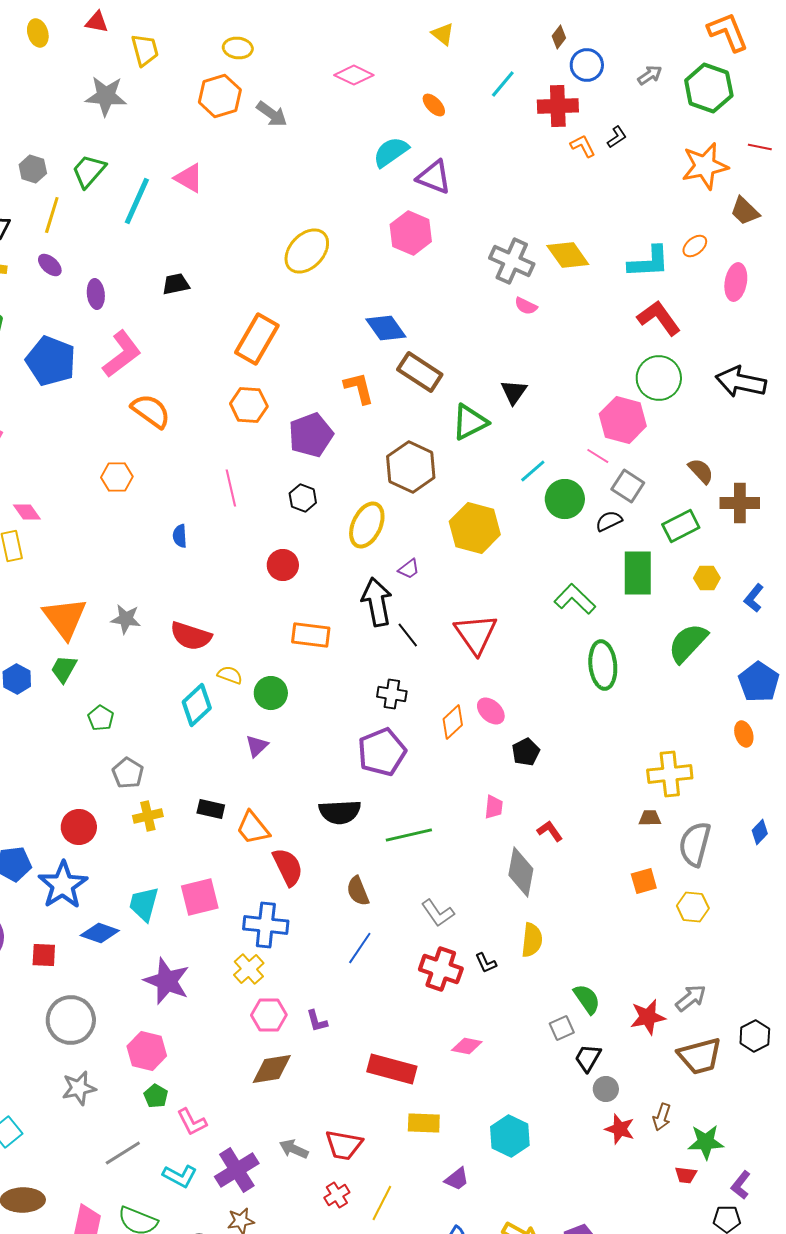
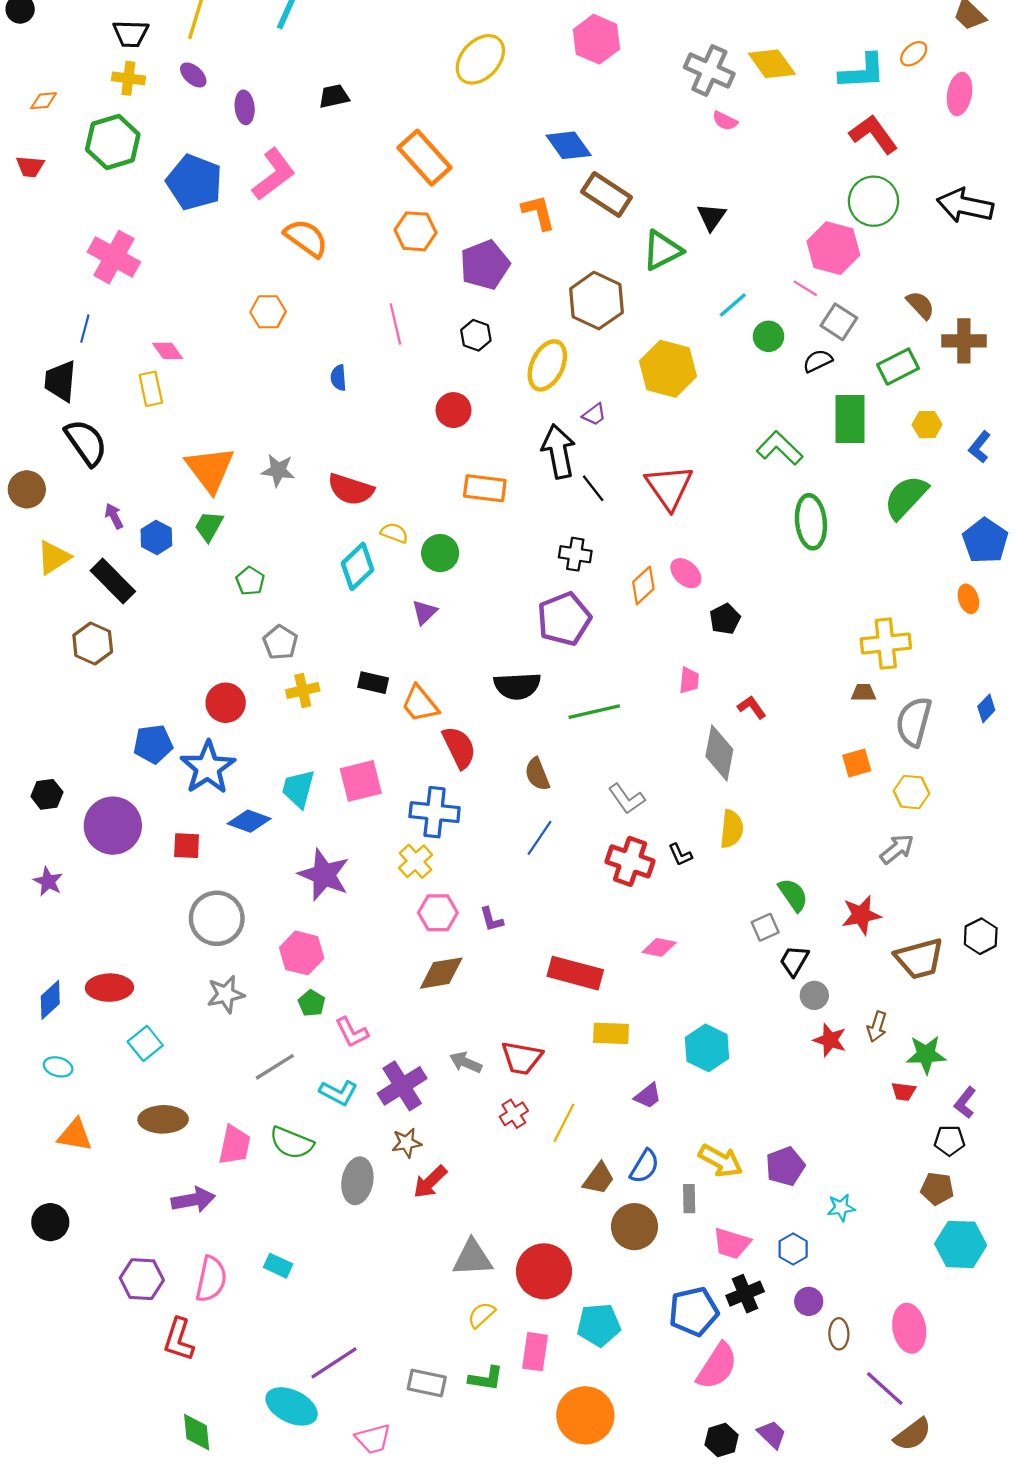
orange rectangle: (257, 339) -> (424, 158), turned -72
green circle: (565, 499) -> (768, 336), size x0.7
gray arrow: (691, 998) -> (897, 849), moved

